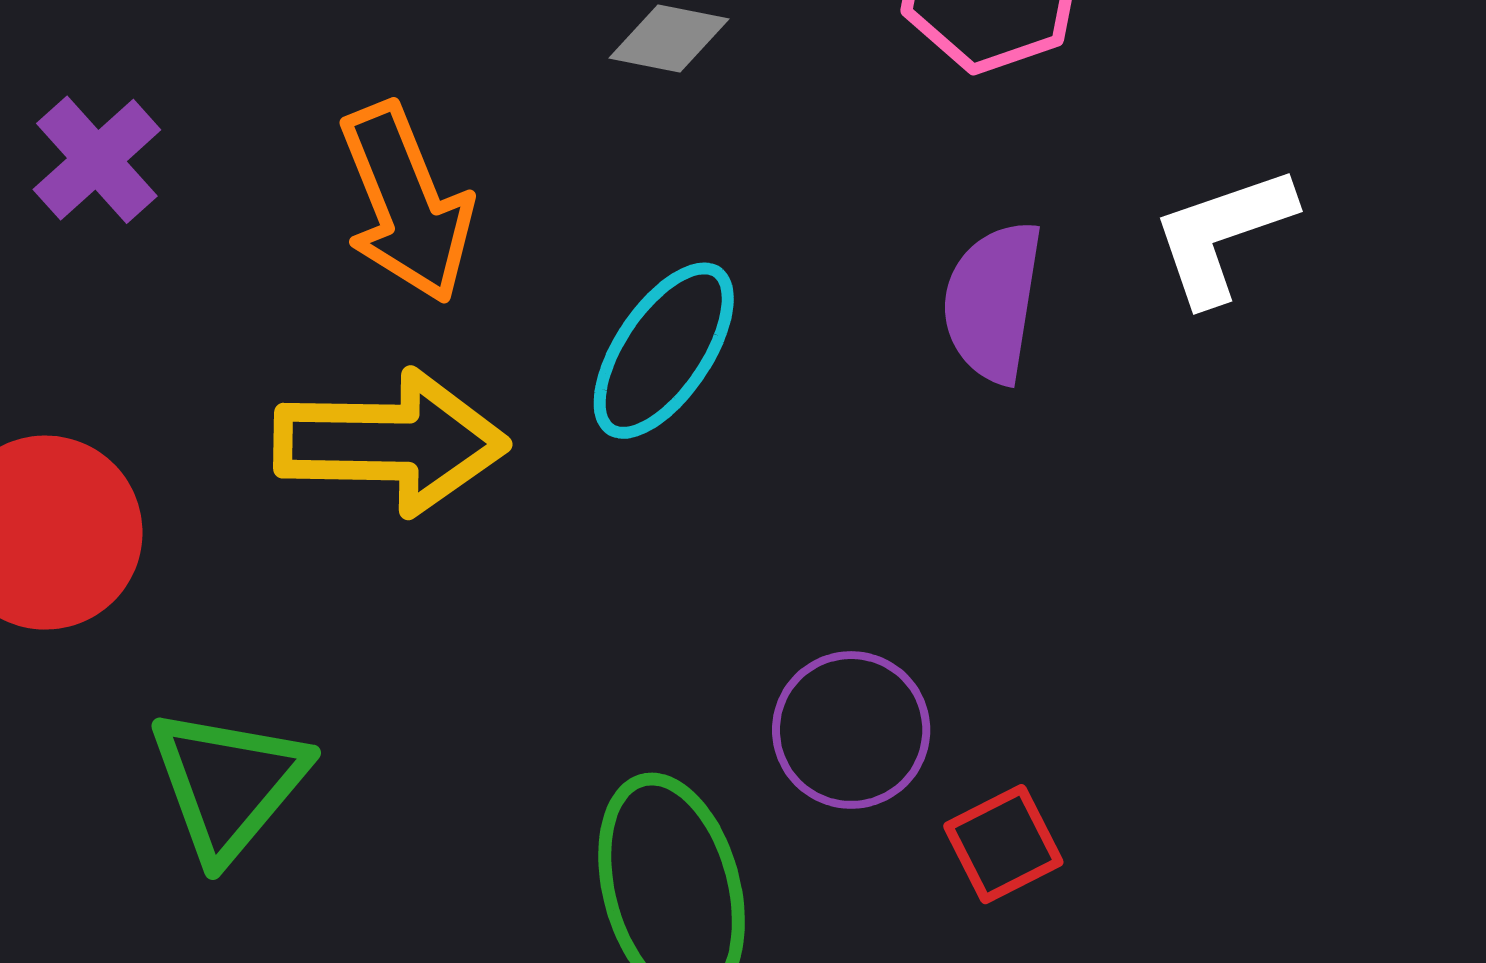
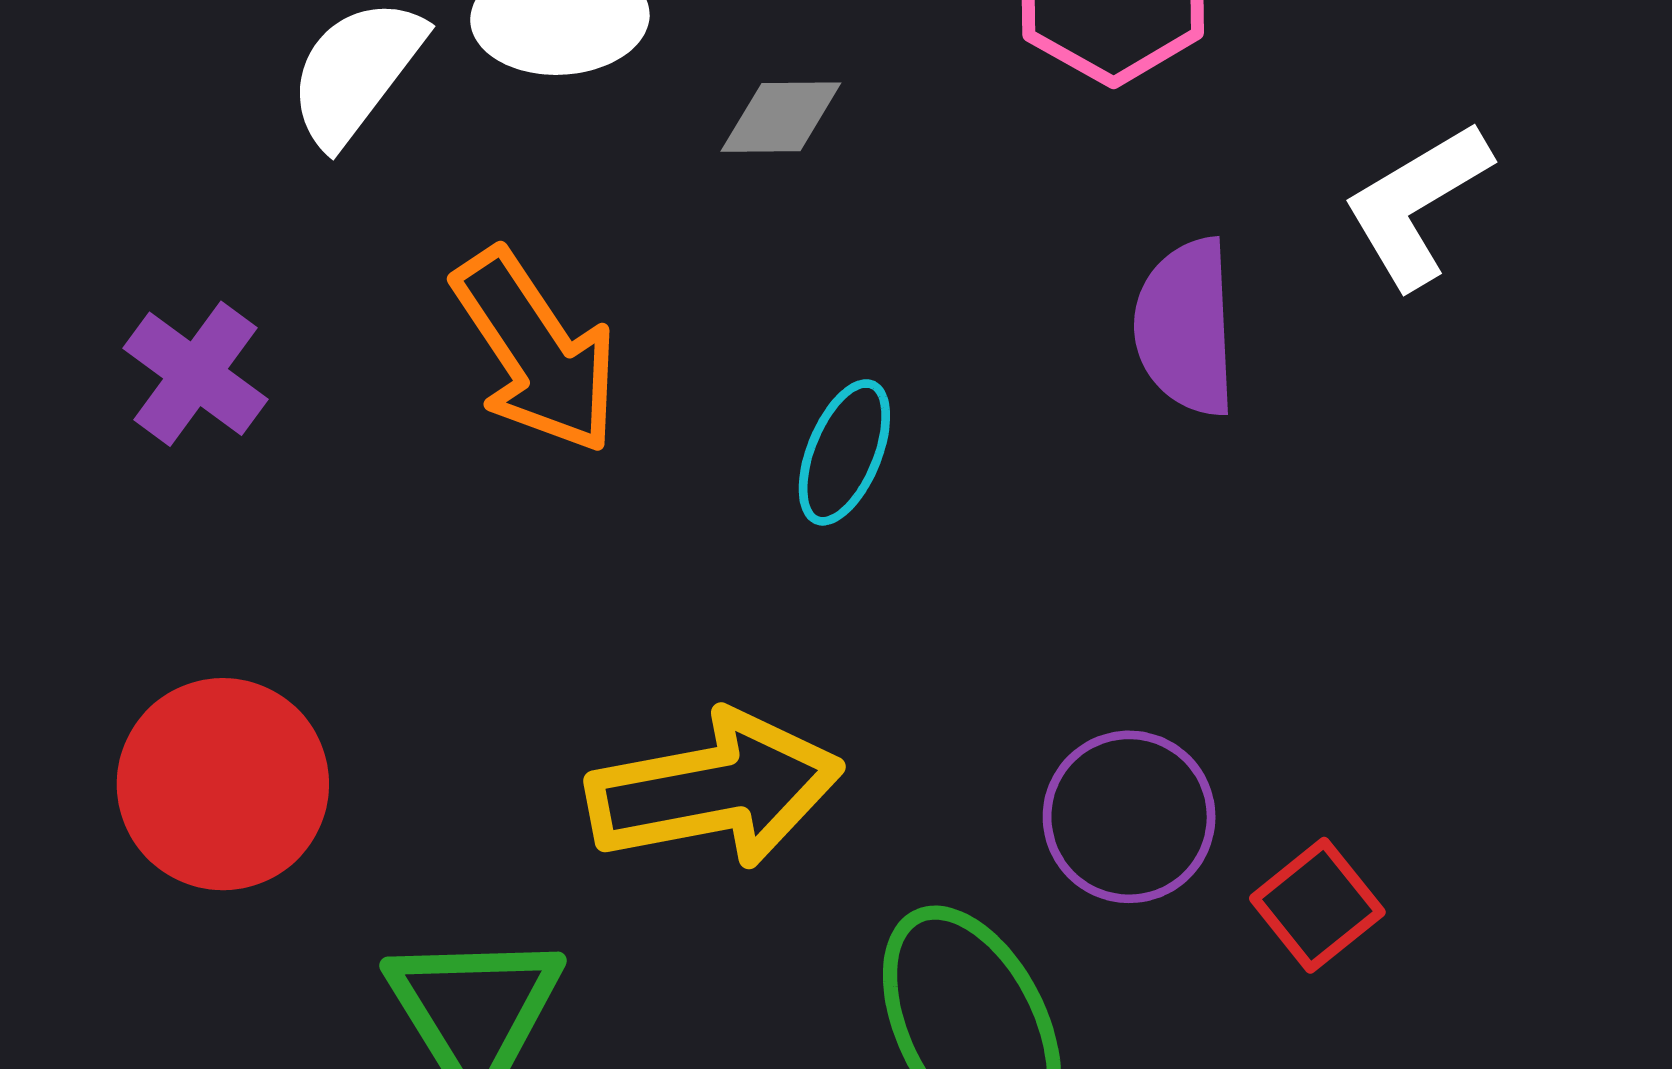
cyan ellipse: (664, 351) -> (844, 452), size x0.7
yellow arrow: (391, 442) -> (715, 790), moved

